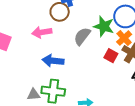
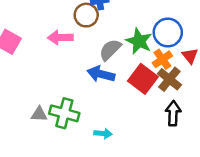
red square: (111, 56) -> (143, 79), size x1.6
blue arrow: (53, 61) -> (101, 74), moved

